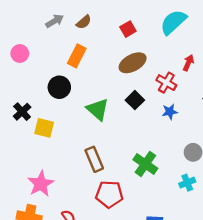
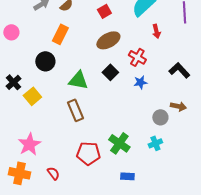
red arrow: (188, 63) -> (156, 31), moved, turned 144
green triangle: (98, 109) -> (78, 80), turned -30
yellow square: (44, 128) -> (32, 96), turned 36
brown rectangle: (94, 159) -> (75, 110), moved
green cross: (145, 164) -> (119, 143), moved

